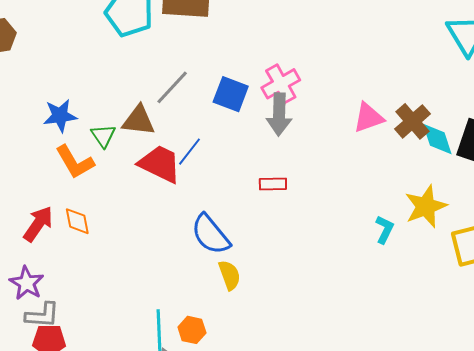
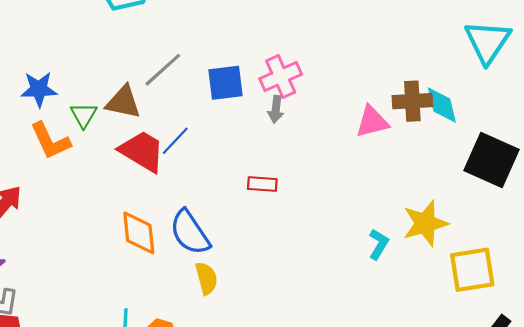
blue square: (231, 94) -> (225, 83), turned -33
gray arrow: (279, 114) -> (276, 109), size x0.6
brown cross: (412, 121) -> (412, 101), moved, turned 33
cyan diamond: (437, 139) -> (442, 105), moved
orange diamond: (77, 221) -> (139, 233), moved, size x1.4

